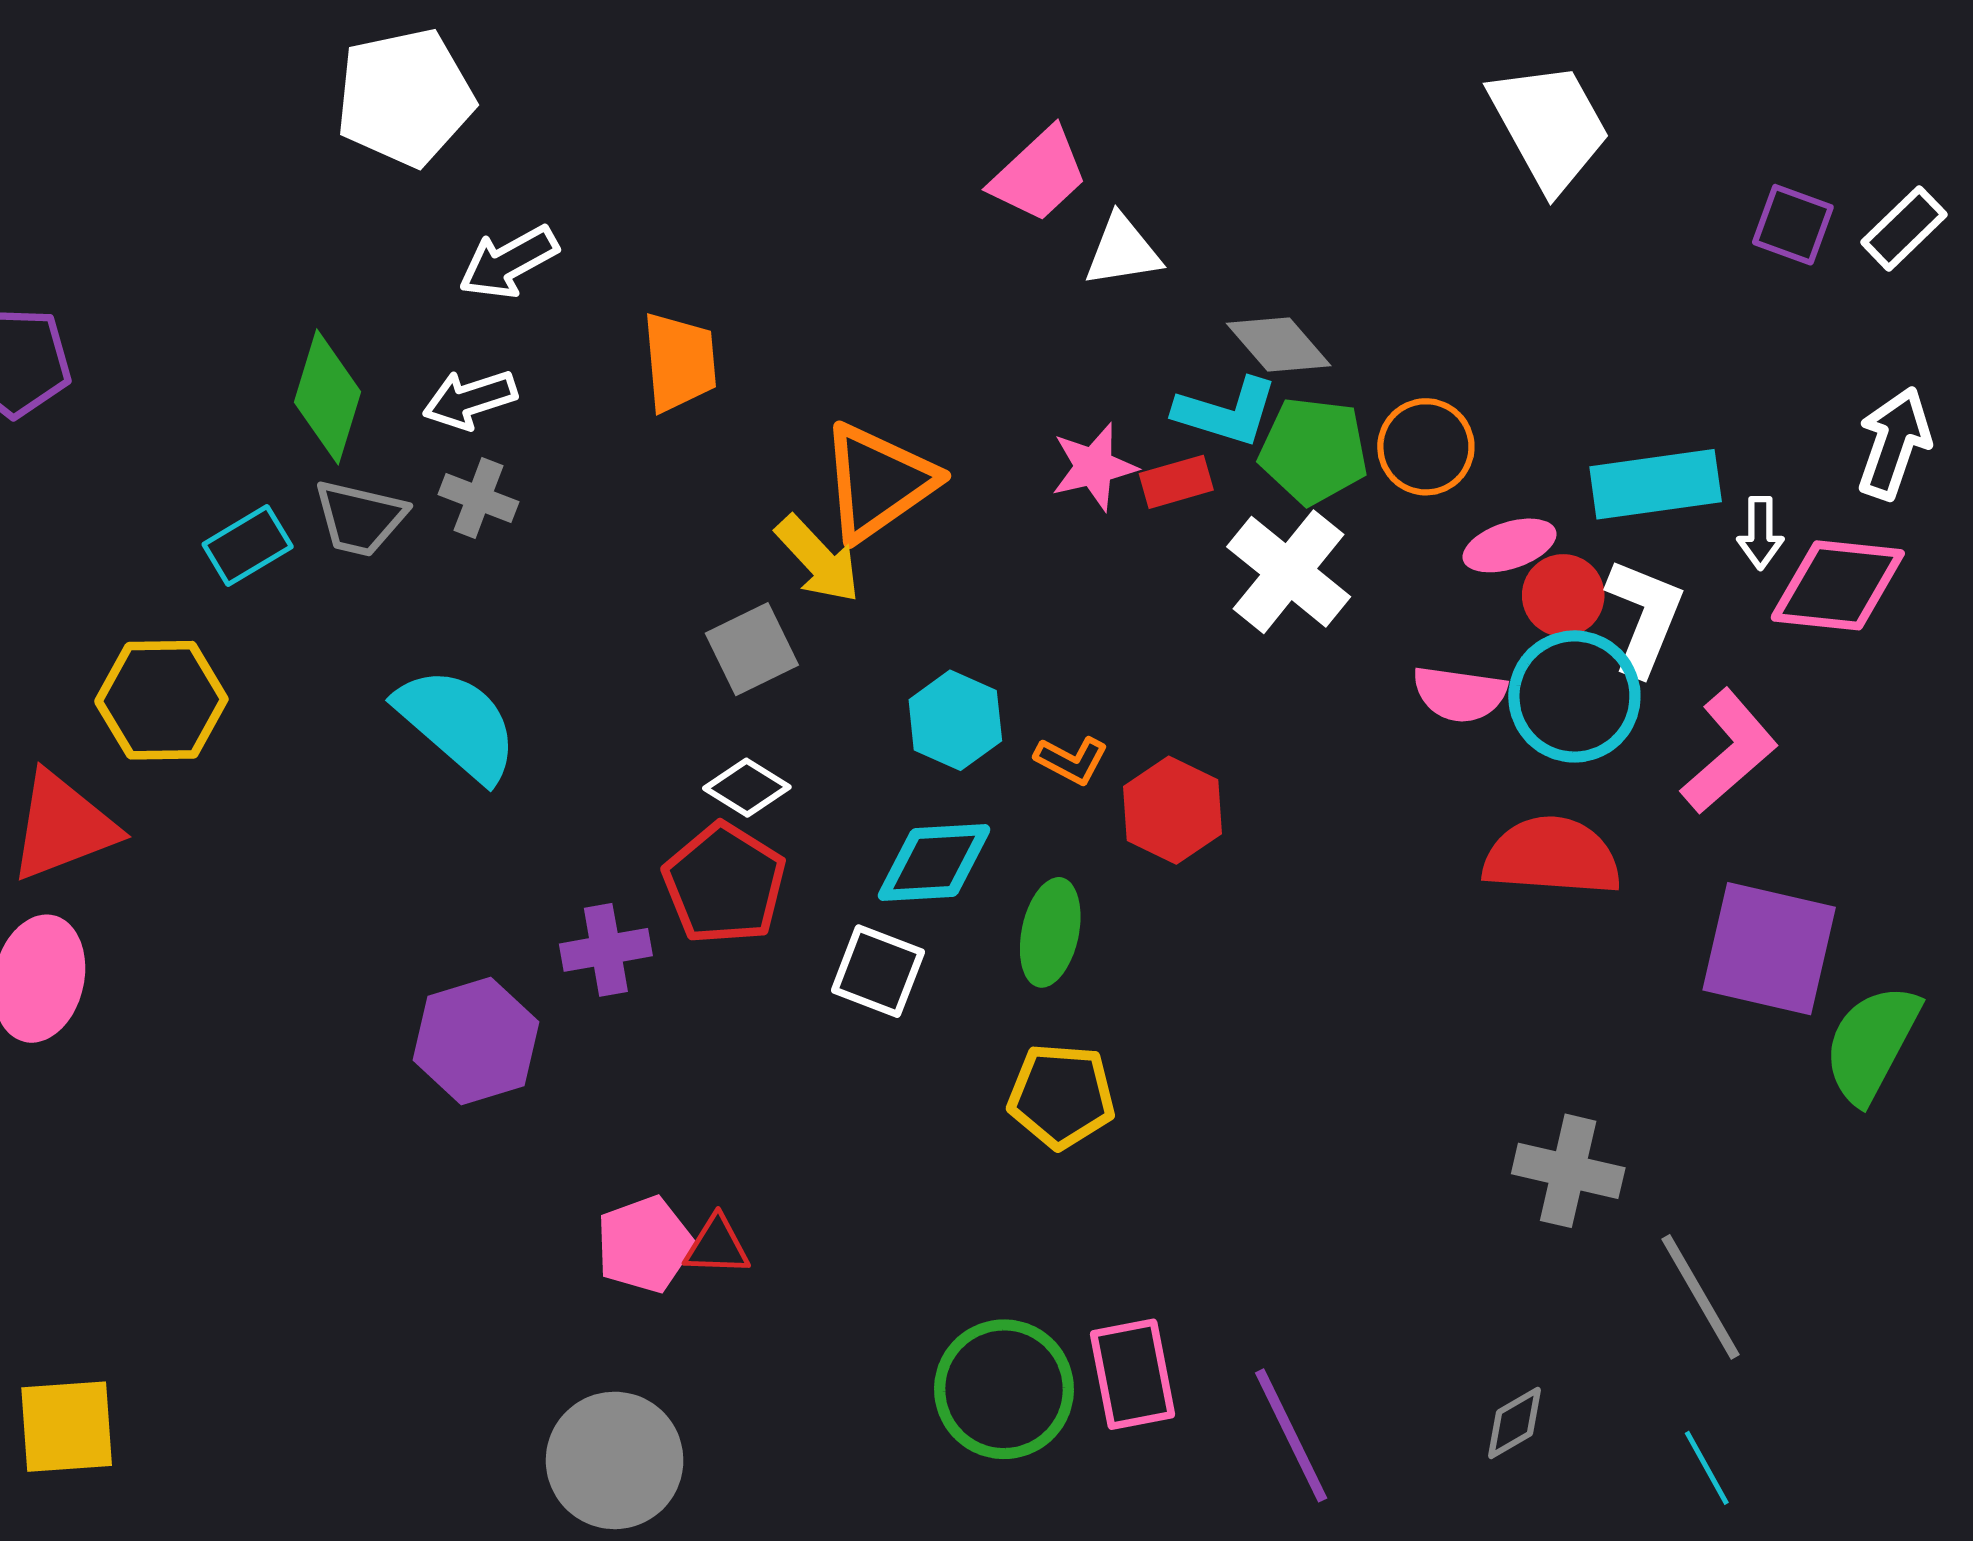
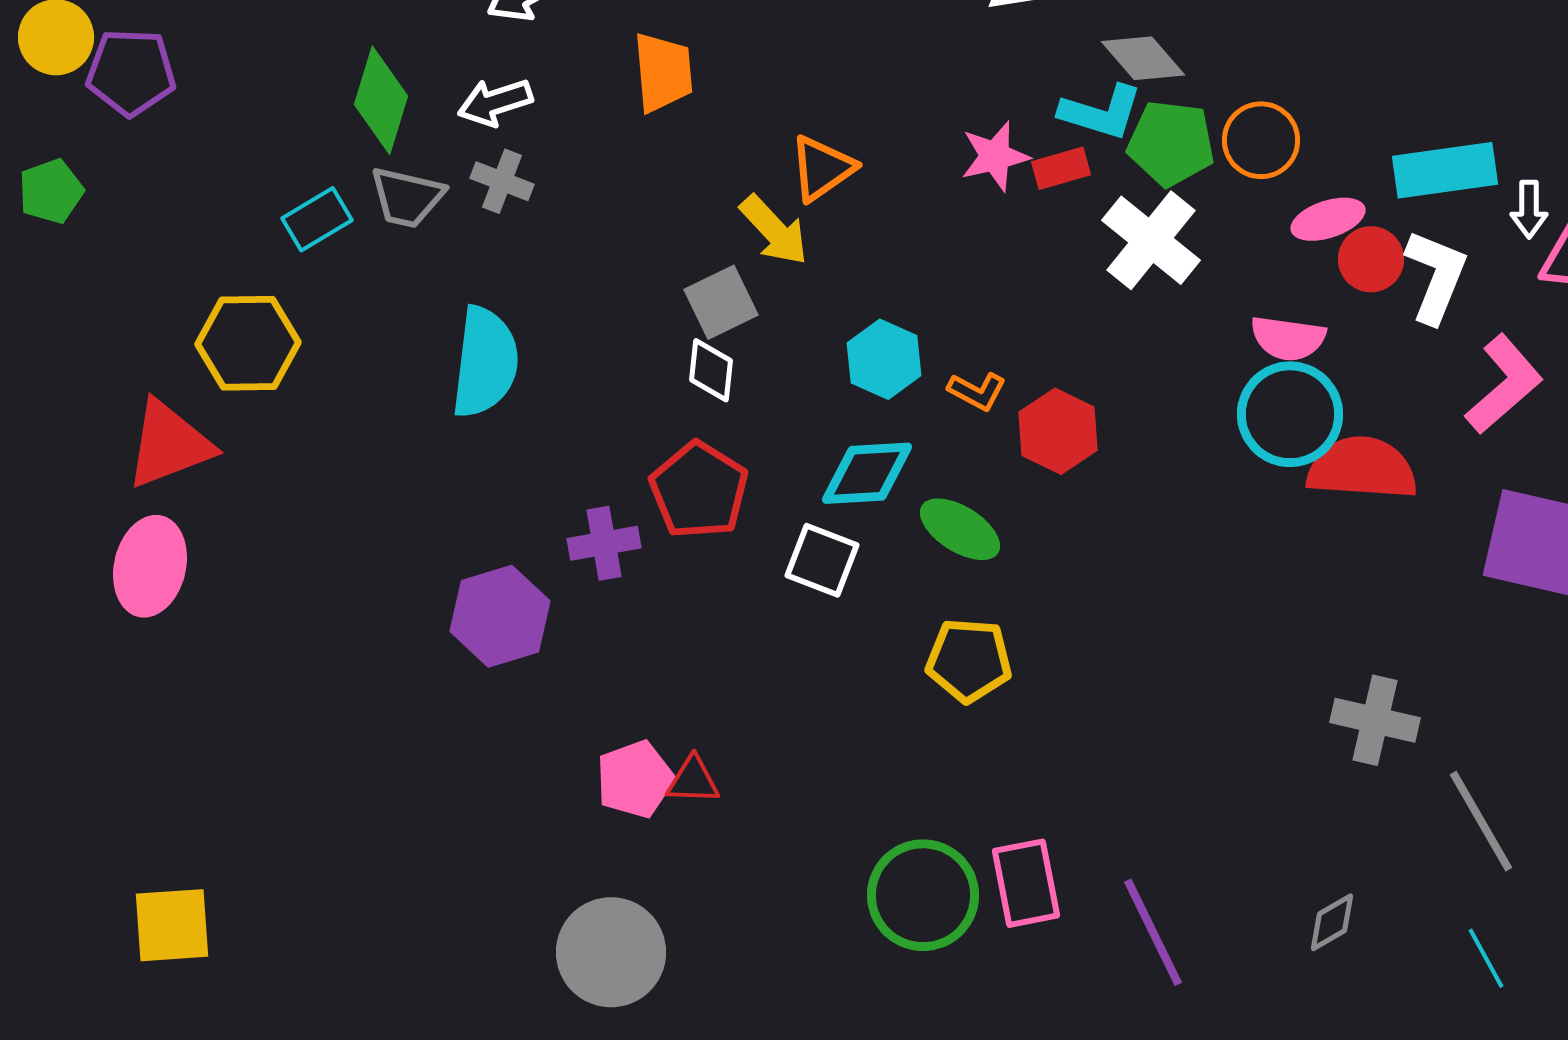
orange triangle: (878, 482) -> (822, 168), size x0.7
cyan circle: (1574, 696) -> (1290, 414), moved
cyan semicircle: (457, 724) -> (485, 362), turned 56
white diamond: (747, 788) -> (711, 370), moved, turned 64
green ellipse: (1050, 932) -> (960, 529), turned -70

